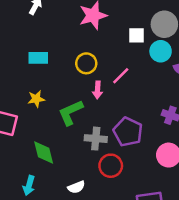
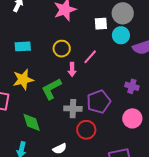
yellow star: (36, 99) -> (23, 80), size x1.5
purple pentagon: (128, 132) -> (99, 102), turned 30

